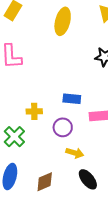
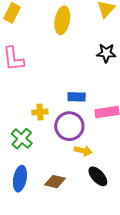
purple circle: (63, 127) -> (69, 126), size x1.5
brown diamond: (45, 182) -> (55, 182), turned 40

